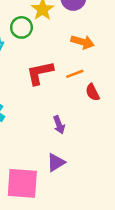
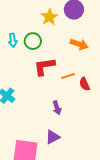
green circle: (21, 27) -> (33, 41), moved
orange line: (75, 74) -> (68, 76), moved

